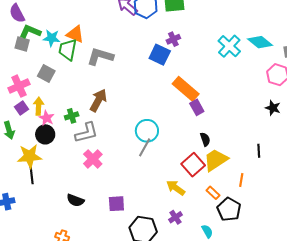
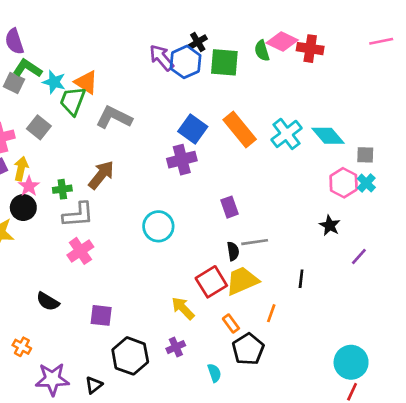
purple cross: (173, 39) -> (182, 160), moved, size x1.5
orange rectangle: (186, 89) -> (240, 129), moved
gray line: (145, 147) -> (255, 242), moved, turned 42

